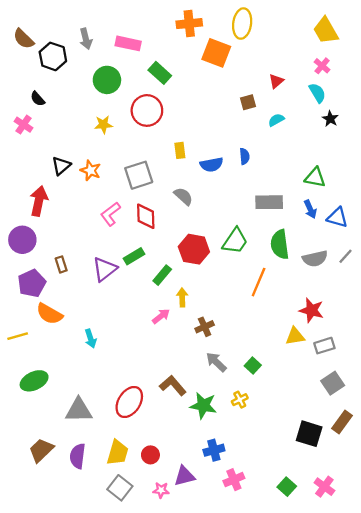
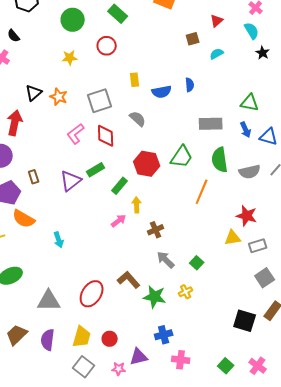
red circle: (147, 110) -> (107, 46), size x0.7
pink cross: (234, 480) -> (181, 360), turned 30

